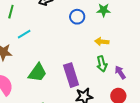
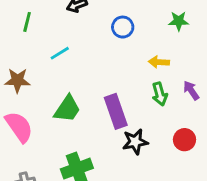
green star: (104, 10) -> (179, 21), moved
cyan line: (24, 34) -> (60, 53), moved
purple arrow: (120, 72) -> (191, 90), moved

